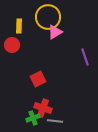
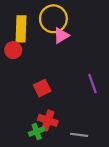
yellow rectangle: (19, 26) -> (21, 29), size x1.6
purple line: (85, 57) -> (92, 84), moved
gray line: (55, 121) -> (79, 135), moved

